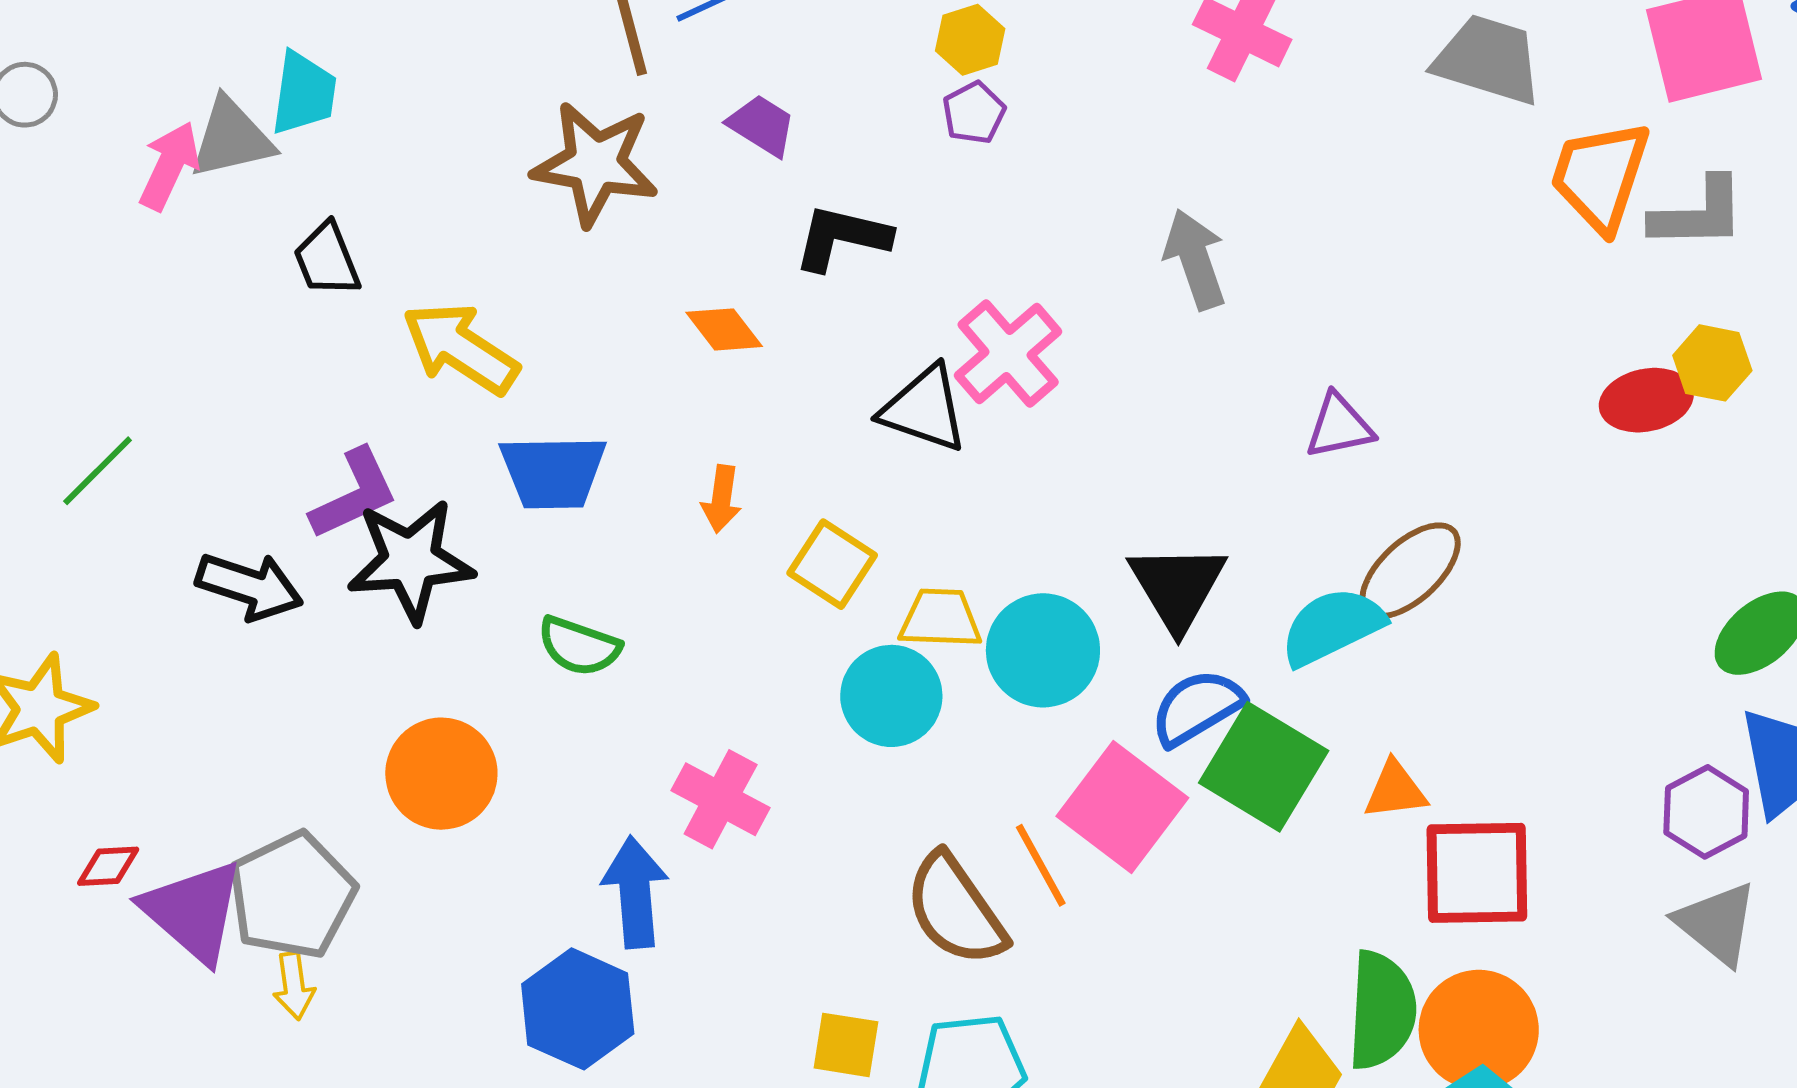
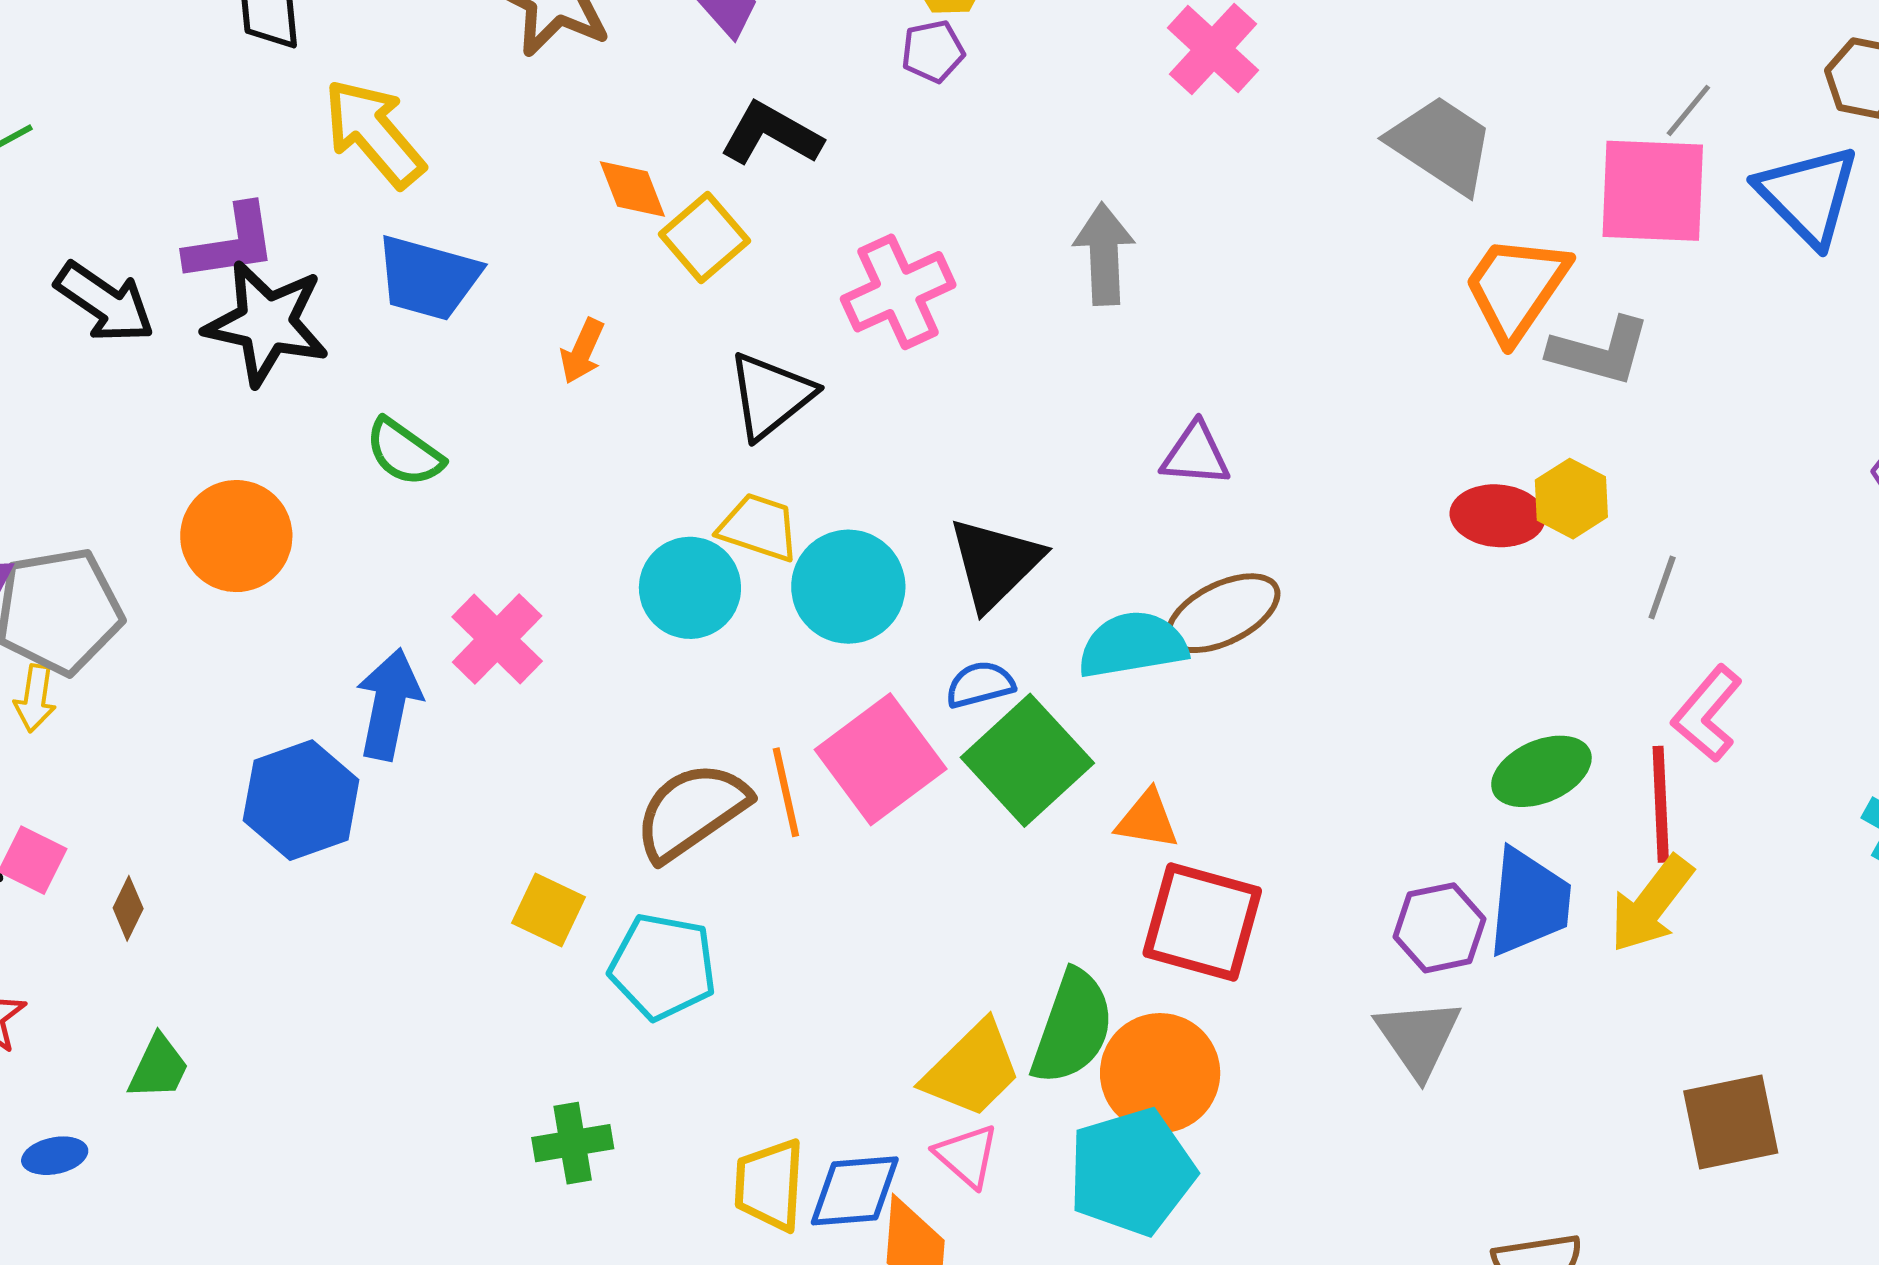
black triangle: (924, 409) -> (770, 395), moved, turned 46
yellow square: (832, 564) -> (704, 237), moved
blue semicircle: (1197, 707) -> (980, 685), size x0.7
brown semicircle: (956, 910) -> (692, 811), turned 74

